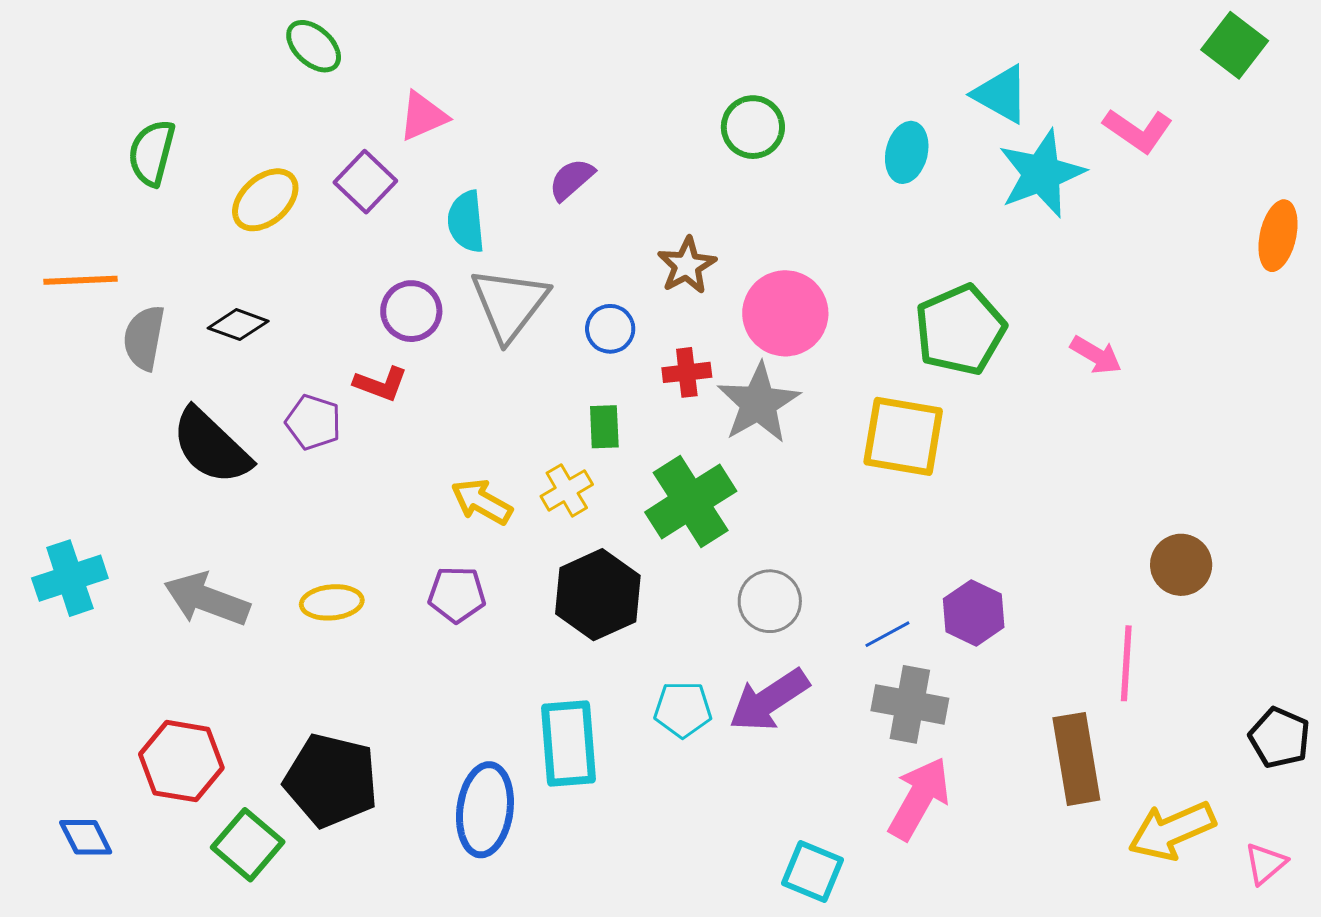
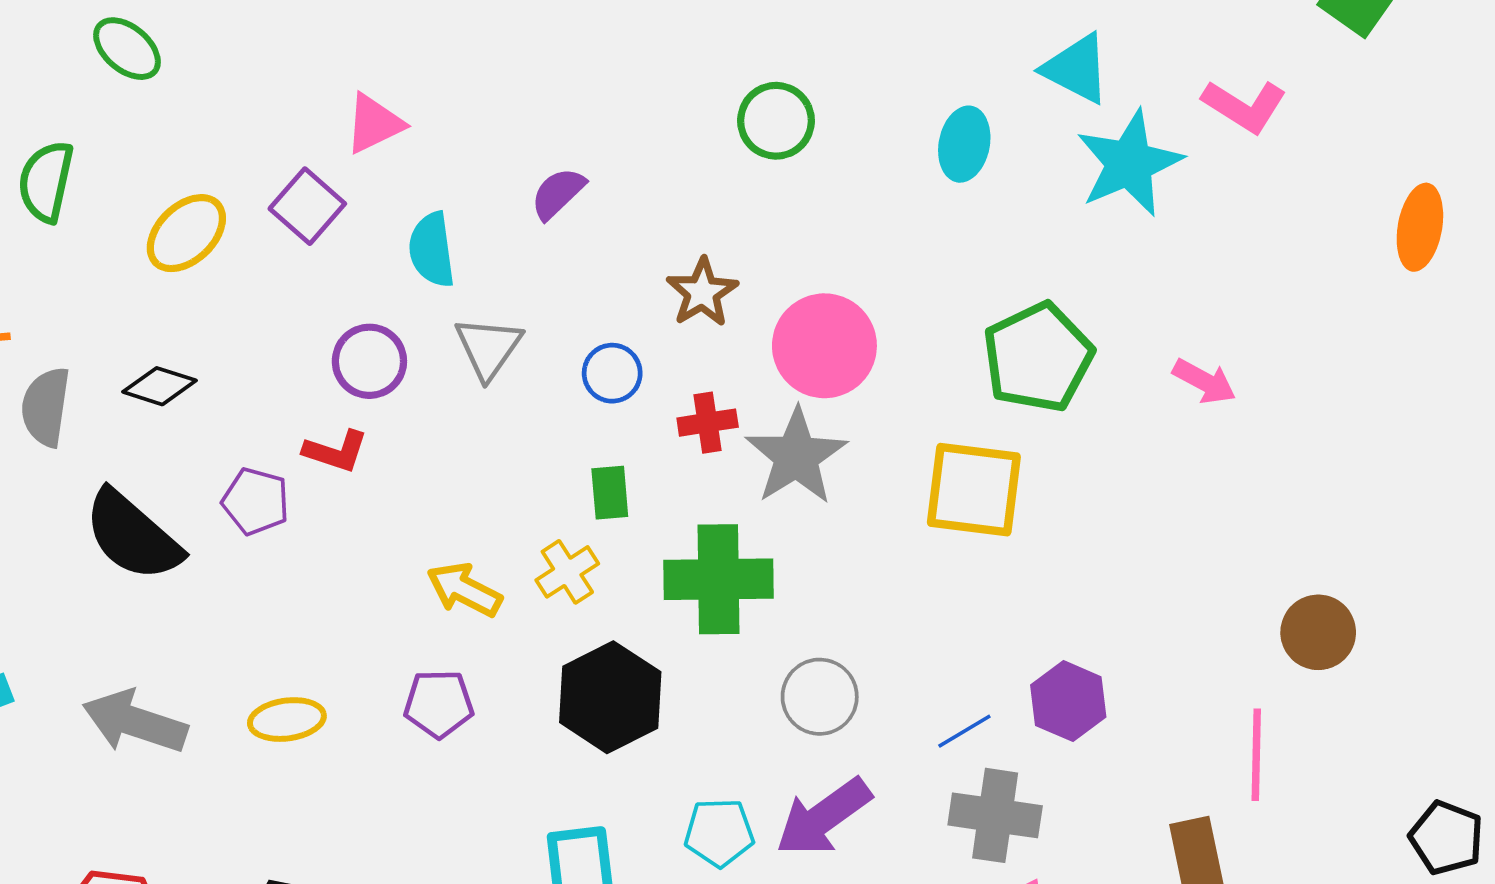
green ellipse: (314, 46) -> (127, 49), moved
gray triangle: (509, 304) -> (488, 348), size x0.7
green cross: (691, 502) -> (719, 579), turned 34

